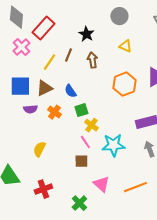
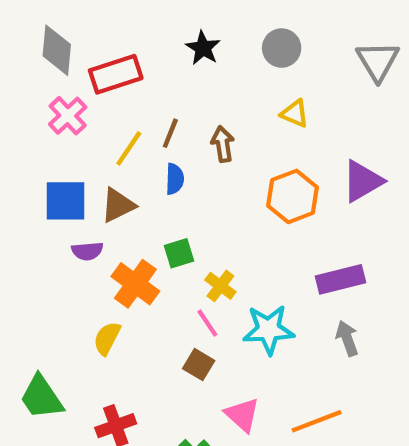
red rectangle: (43, 28) -> (116, 74), turned 30
black star: (86, 34) -> (203, 48), moved
blue semicircle: (70, 91) -> (175, 179), moved, turned -144
green square: (81, 110) -> (179, 253), moved
orange cross: (54, 112) -> (135, 284), moved, size x1.5
brown square: (81, 161) -> (199, 365), turned 32

